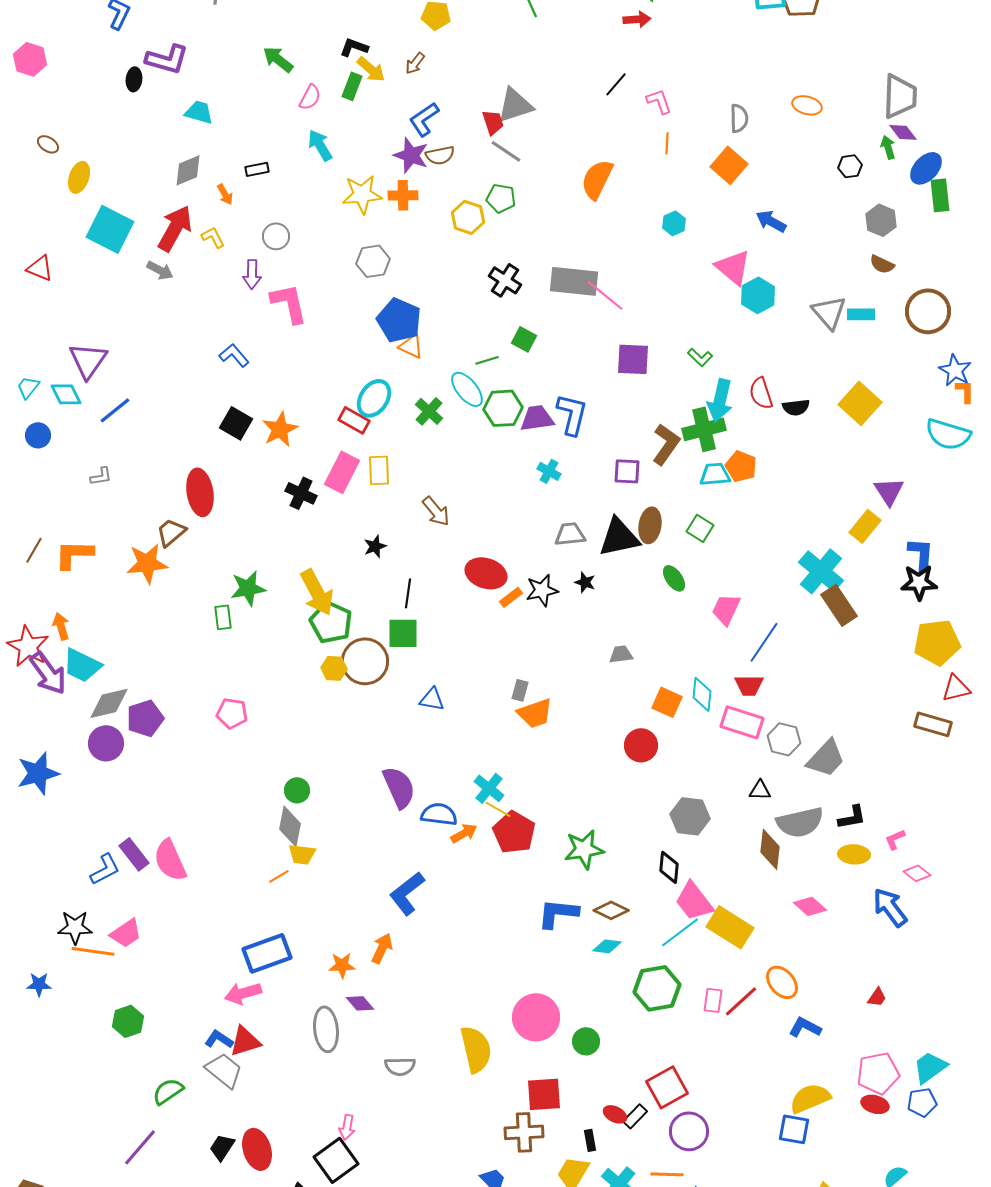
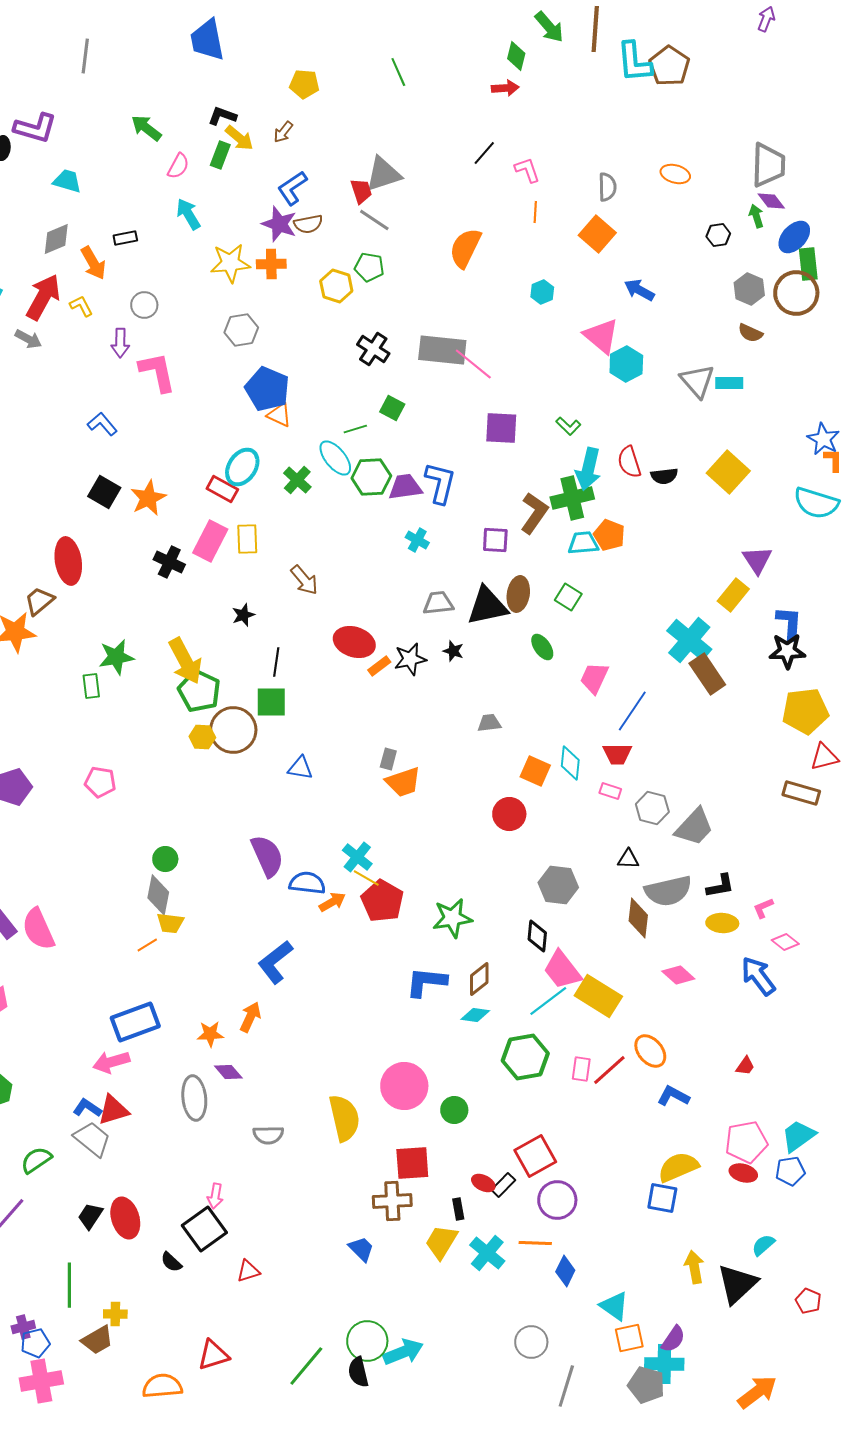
orange arrow: (225, 194) -> (93, 263), size x1.6
brown circle: (928, 311) -> (796, 293), moved
pink rectangle: (742, 722) -> (610, 791), size x0.5
brown diamond: (611, 910) -> (479, 979), turned -64

